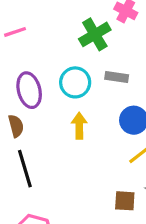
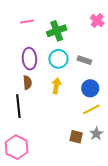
green cross: (95, 34) -> (57, 31), moved
brown semicircle: (16, 126) -> (27, 83), moved

